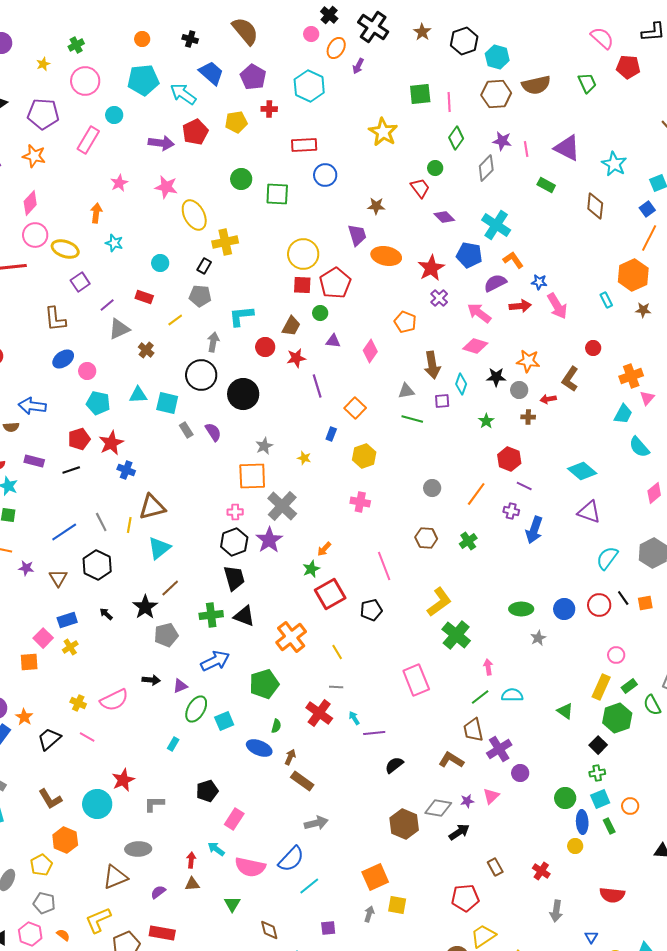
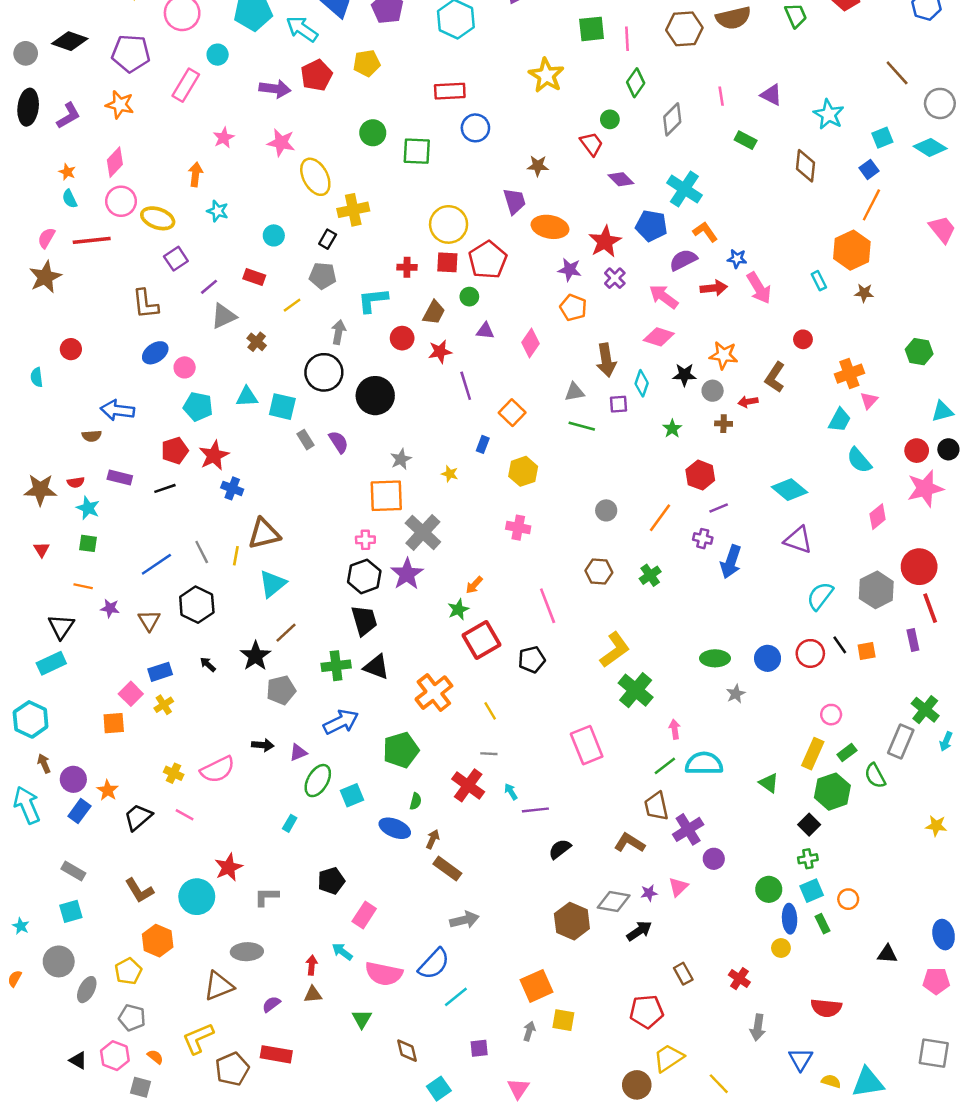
red cross: (269, 109) -> (407, 267), moved
purple star: (502, 141) -> (570, 270), moved
purple triangle: (567, 148) -> (771, 95), size x0.7
purple line: (524, 486) -> (719, 508), turned -49
cyan semicircle: (512, 695) -> (704, 763), size x1.4
blue triangle: (591, 937) -> (801, 1059), size x1.5

